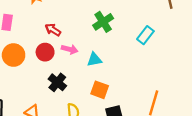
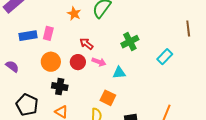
black cross: (57, 82) -> (60, 87), moved, turned -35
orange square: (100, 90) -> (108, 98), moved

